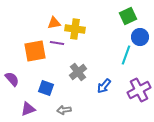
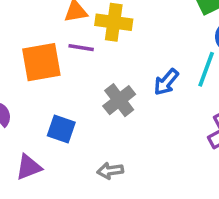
blue arrow: (104, 86) -> (166, 82), moved
gray arrow: (64, 110) -> (110, 171), moved

